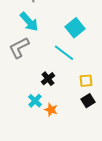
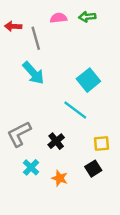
gray L-shape: (19, 48) -> (19, 134), moved
cyan cross: (35, 101) -> (31, 167), moved
black square: (88, 101) -> (93, 169), moved

